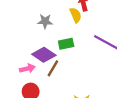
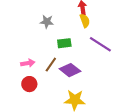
yellow semicircle: (76, 15) -> (85, 21), moved
purple diamond: (44, 55) -> (70, 70), moved

